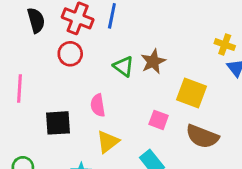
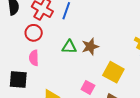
green triangle: (124, 66) -> (69, 47), turned -42
pink semicircle: (98, 105) -> (34, 58), moved

